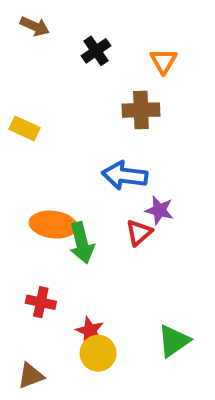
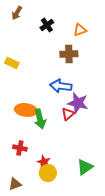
brown arrow: (35, 26) -> (17, 13), turned 96
orange triangle: (163, 61) -> (80, 30), turned 40
purple star: (159, 210) -> (78, 103), size x1.5

